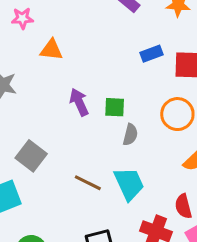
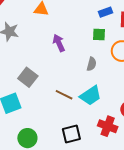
green square: (115, 107) -> (99, 34), moved
cyan trapezoid: (129, 184) -> (91, 96), turned 80

